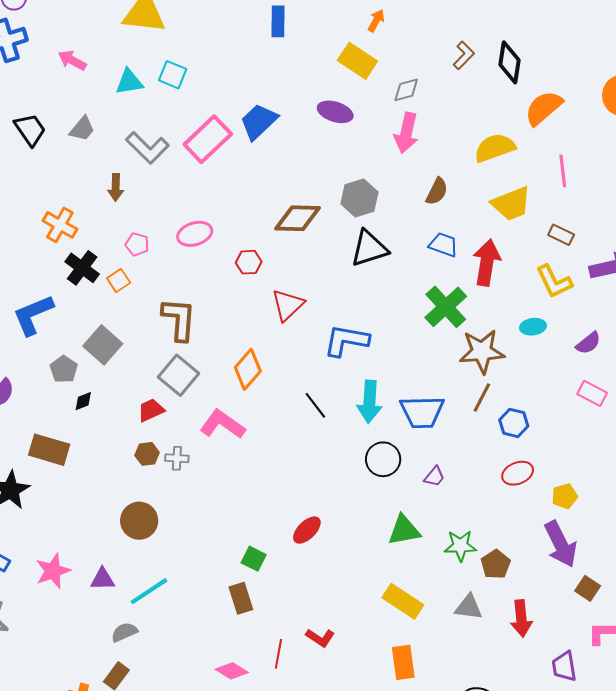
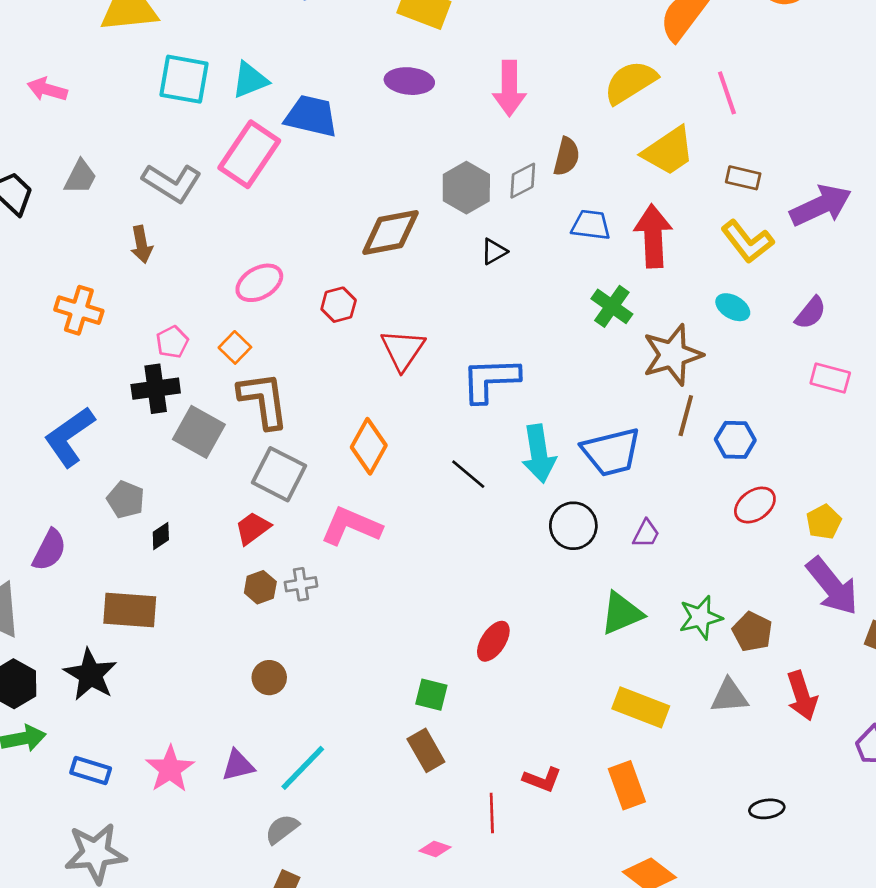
cyan square: (173, 75) -> (184, 79), size x1.4
cyan triangle: (129, 82) -> (250, 80), moved
gray diamond: (406, 90) -> (523, 181), moved
blue trapezoid: (259, 122) -> (311, 116), turned 69
pink pentagon: (137, 244) -> (172, 342), moved, turned -30
black triangle: (369, 248) -> (494, 251), size x0.5
black cross: (82, 268) -> (156, 389), moved, turned -32
orange square: (119, 281) -> (235, 347), moved
green cross: (446, 307) -> (612, 306), size x0.7
cyan ellipse: (533, 327) -> (733, 307), turned 50
gray square: (103, 345) -> (199, 432), moved
brown circle: (139, 521) -> (269, 678), size x0.7
orange rectangle: (403, 662) -> (627, 785), moved
pink diamond: (232, 671) -> (435, 849), size x0.7

